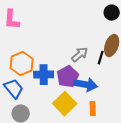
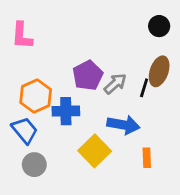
purple pentagon: (68, 77) -> (88, 75), moved
orange rectangle: (93, 109) -> (147, 158), moved

